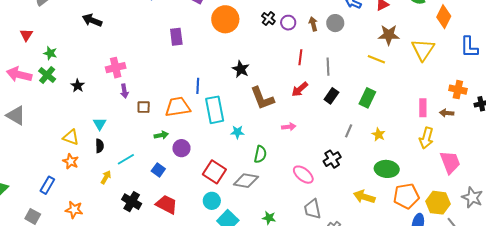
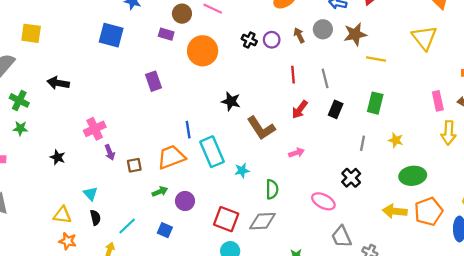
brown star: (389, 35) -> (355, 34), moved
green cross: (47, 75) -> (19, 100), moved
orange pentagon: (406, 196) -> (429, 211), moved

